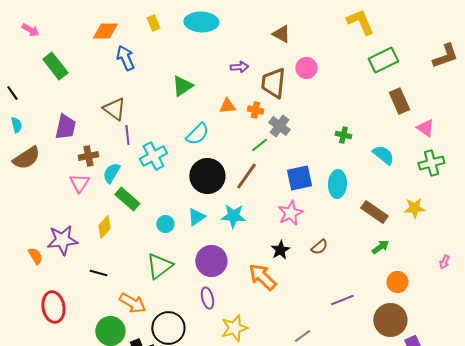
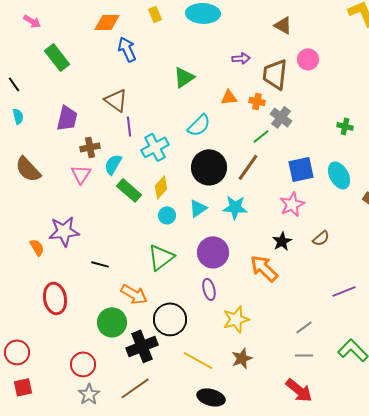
brown semicircle: (26, 158) -> (28, 169), moved, turned 80
cyan ellipse: (337, 184) -> (339, 175), turned -32
yellow diamond: (104, 227) -> (161, 187), moved

